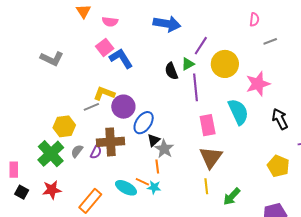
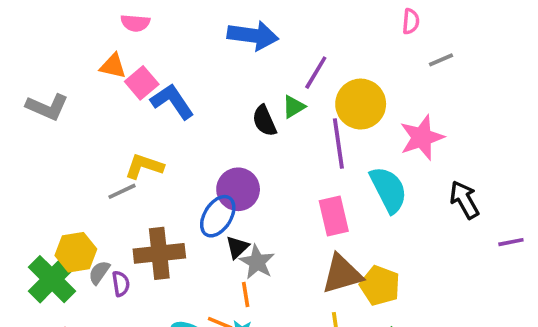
orange triangle: (84, 11) -> (113, 66), moved, turned -42
pink semicircle: (110, 22) -> (135, 23), moved
purple line: (196, 87) -> (338, 144), moved
purple circle: (123, 107) -> (238, 189), moved
yellow hexagon: (64, 126) -> (76, 252), moved
purple semicircle: (96, 152) -> (121, 284), moved, turned -32
brown triangle: (211, 157) -> (342, 274), turned 40
yellow pentagon: (278, 166) -> (380, 285), moved

